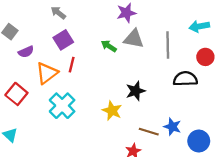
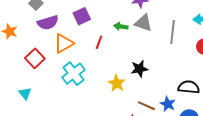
green arrow: (109, 46) -> (121, 26), turned -32
purple semicircle: (26, 52) -> (48, 23), size x1.5
red line: (72, 65) -> (99, 42), moved
black semicircle: (185, 79) -> (189, 87), moved

